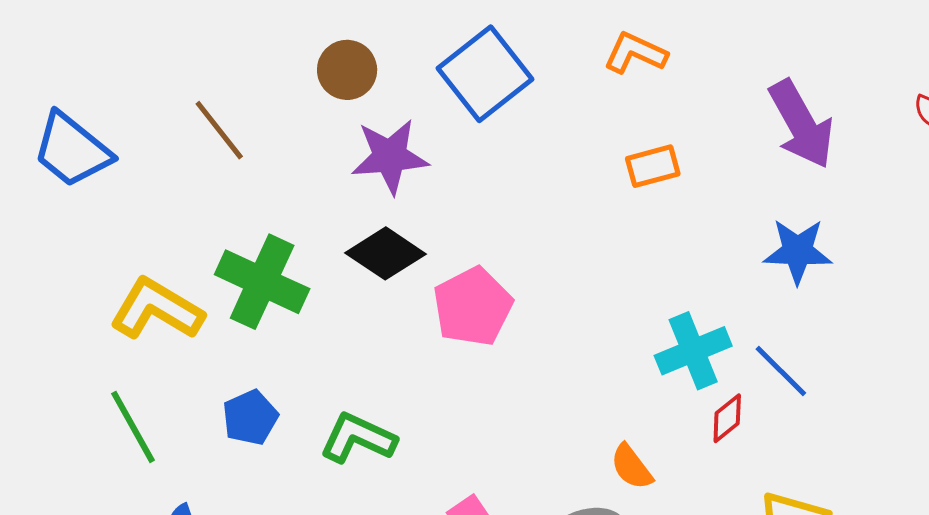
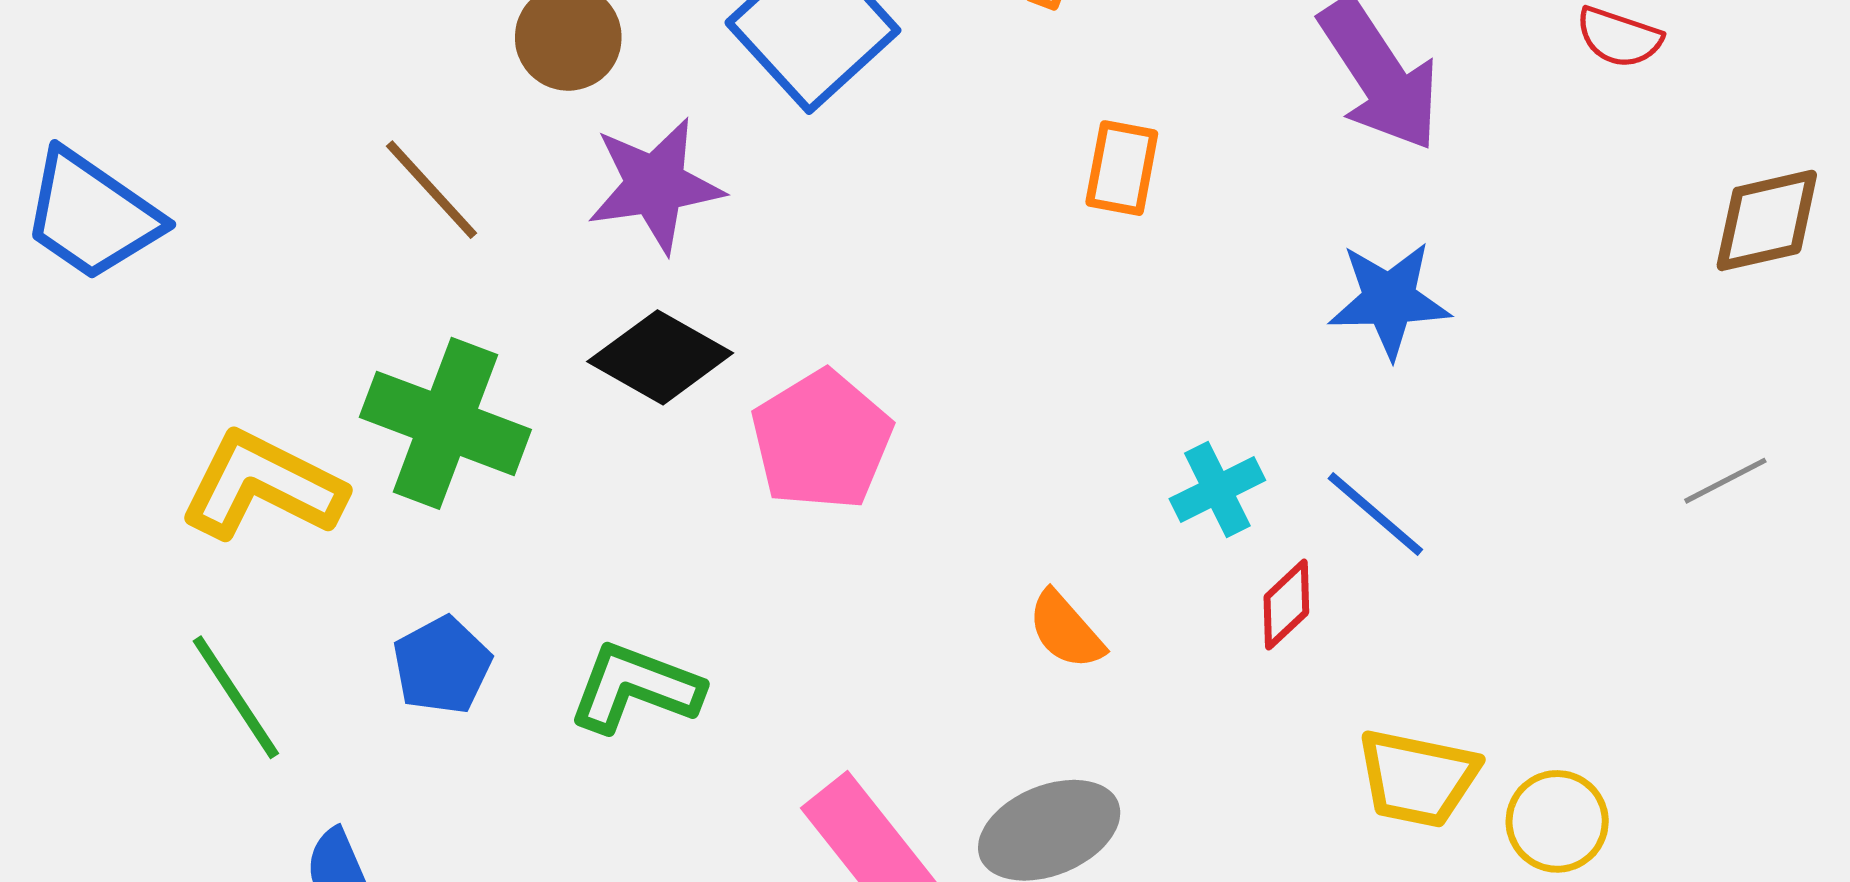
brown line: (219, 130) -> (431, 190), moved
orange rectangle: (653, 166) -> (1122, 168), turned -60
cyan cross: (693, 351) -> (1217, 490), size x0.7
orange semicircle: (632, 467) -> (1066, 630), moved

